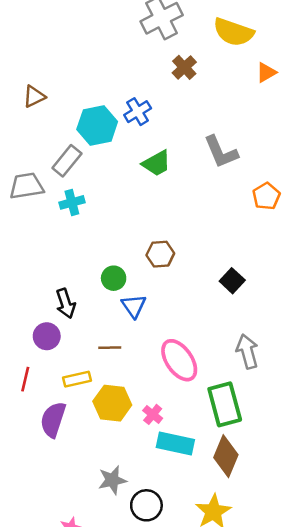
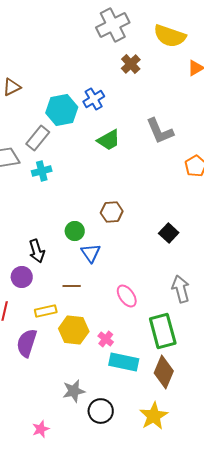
pink ellipse: (179, 360) -> (127, 296), size x0.7

